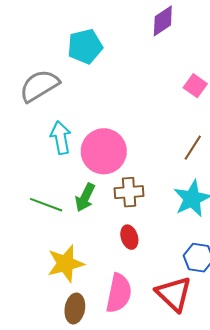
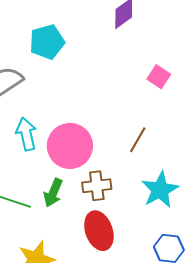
brown line: (193, 148) -> (138, 140), moved
red ellipse: (129, 237) -> (99, 231), size x1.6

